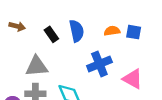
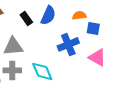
blue semicircle: (77, 31) -> (48, 15), turned 36
blue square: (134, 32) -> (93, 28), moved

